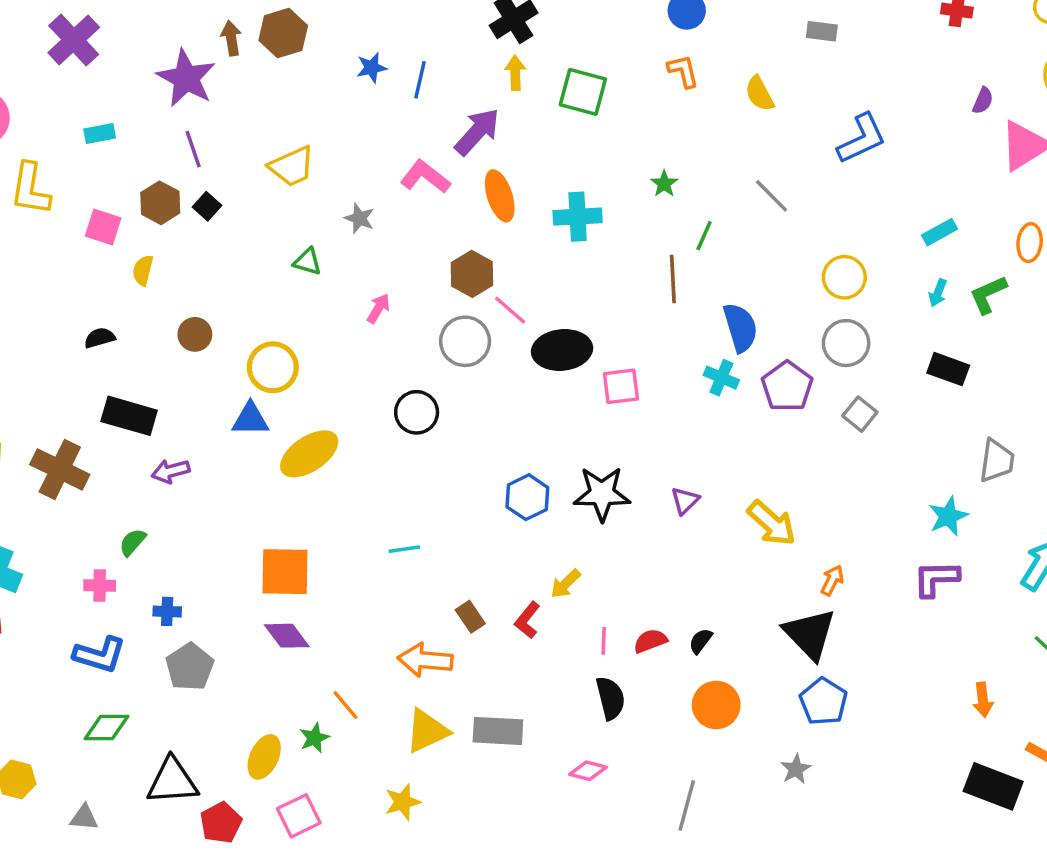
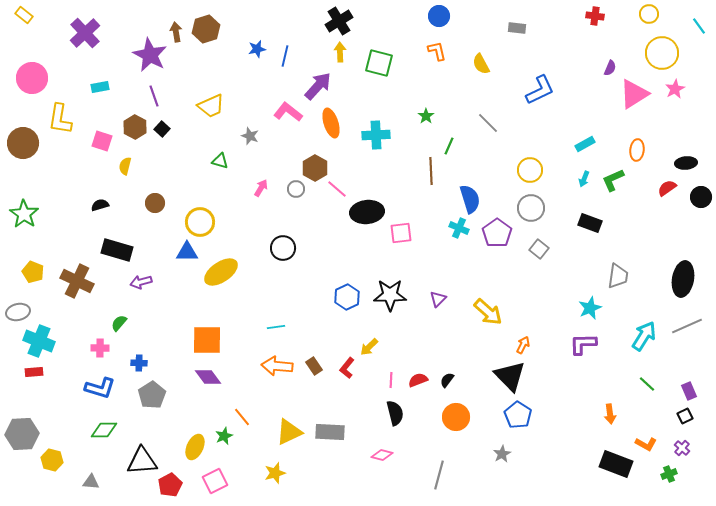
gray circle: (465, 341) -> (296, 189), moved, size x0.6
orange arrow: (425, 660) -> (277, 366), moved

